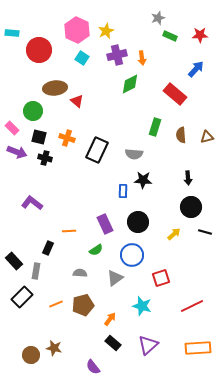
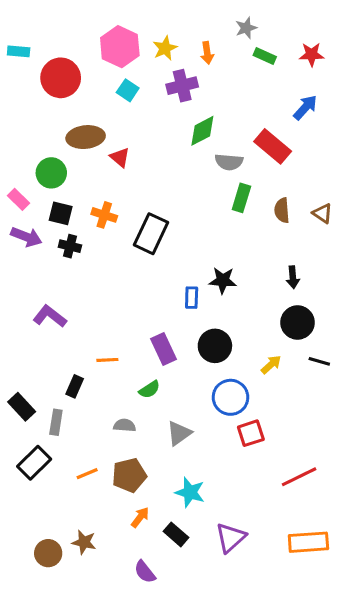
orange arrow: (142, 58) -> (207, 53), moved
brown triangle: (207, 137) -> (322, 213), turned 48
gray semicircle: (134, 154) -> (229, 162), moved
blue circle: (132, 255) -> (230, 397), moved
cyan star: (142, 306) -> (190, 492), moved
orange arrow: (110, 319) -> (140, 517), moved

